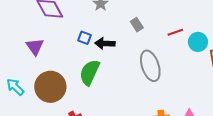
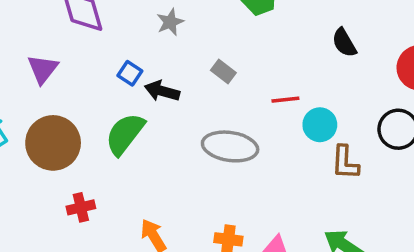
gray rectangle: (137, 25) -> (223, 71), turned -32
gray ellipse: (150, 66) -> (230, 146), turned -76

